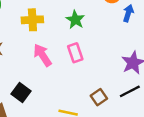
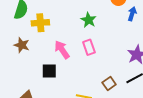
yellow cross: (32, 20) -> (40, 23), moved
black square: (21, 93) -> (49, 71), moved, turned -35

